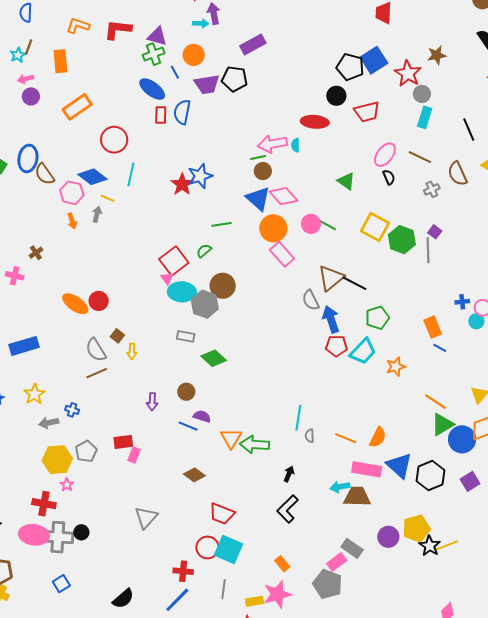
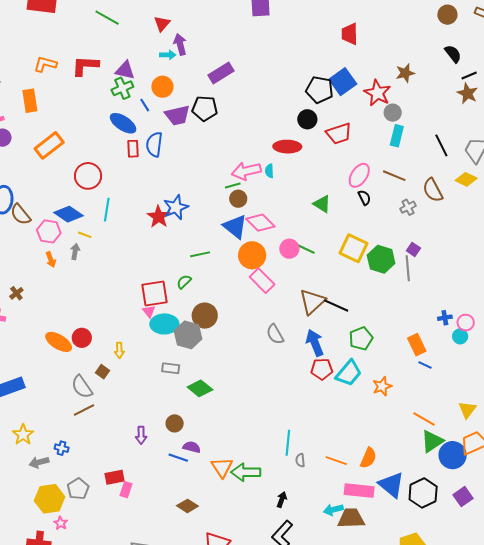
red square: (174, 261) -> (155, 294), turned 32
gray semicircle: (311, 300) -> (275, 334), moved
yellow arrow: (132, 351) -> (119, 350), moved

